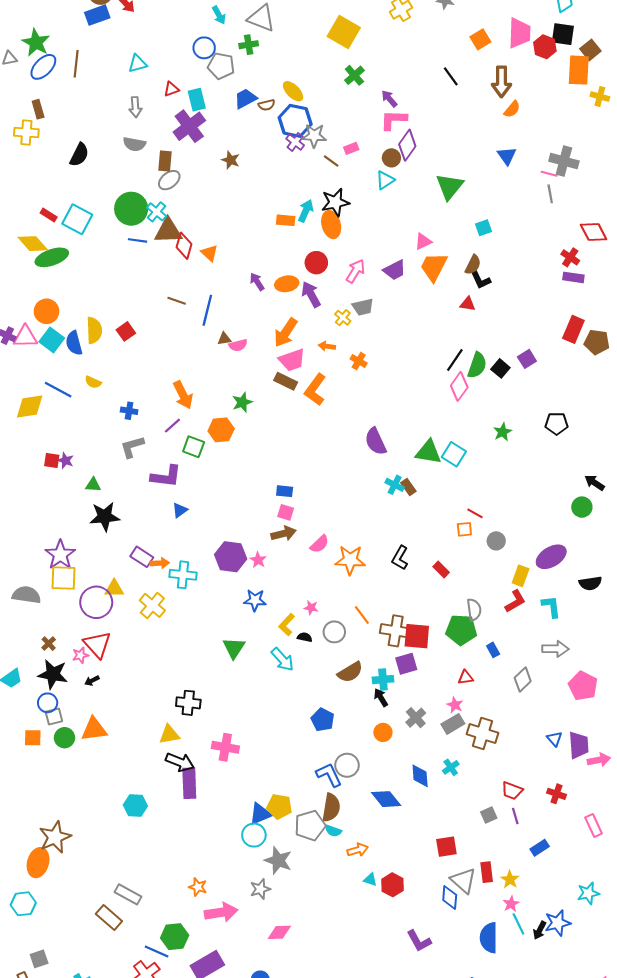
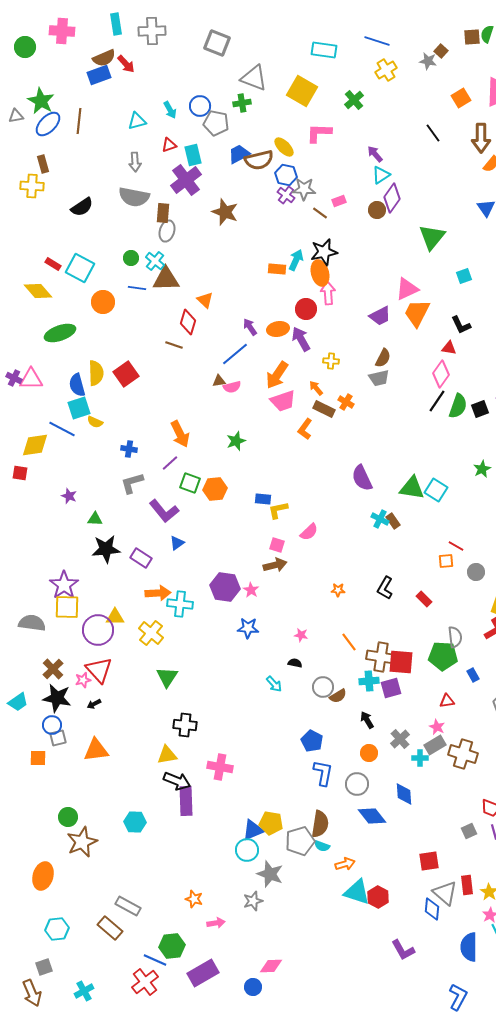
cyan arrow: (219, 15) -> (170, 110), moved
yellow square: (344, 32) -> (302, 91), moved
green cross: (354, 75) -> (354, 100), moved
brown semicircle: (267, 105) -> (259, 160), size x1.8
pink L-shape: (394, 120) -> (319, 133), moved
blue hexagon: (295, 121) -> (286, 175), size x0.7
gray semicircle: (134, 144) -> (134, 197), size x1.4
black semicircle: (79, 155) -> (82, 207), turned 30
brown star: (231, 160) -> (225, 212), size x1.5
gray ellipse: (169, 180) -> (167, 231), turned -35
cyan triangle: (385, 180) -> (381, 175), moved
green circle: (131, 209) -> (131, 258), size x0.5
pink triangle: (423, 241) -> (407, 289), size x1.4
red diamond: (184, 246) -> (188, 322), moved
green ellipse: (52, 257) -> (60, 333), moved
brown semicircle: (473, 265) -> (383, 358), moved
pink arrow: (355, 271) -> (328, 293), moved, turned -35
gray trapezoid: (363, 307) -> (379, 378), moved
blue line: (207, 310) -> (235, 354), moved, turned 36
orange circle: (47, 311) -> (103, 302), moved
yellow cross: (343, 318) -> (331, 361), turned -35
red square: (126, 331) -> (126, 374), size x1.4
cyan square: (52, 340) -> (79, 408), moved, turned 35
orange arrow: (327, 346) -> (316, 388), turned 42
black square: (500, 368) -> (480, 409), turned 30
brown rectangle: (286, 381) -> (324, 409), moved
pink diamond: (459, 386) -> (441, 374), moved
orange L-shape: (315, 390) -> (305, 429), size x0.7
orange hexagon: (221, 430) -> (215, 489), moved
red square: (52, 461) -> (20, 473), moved
purple L-shape: (166, 476) -> (164, 511), turned 44
blue rectangle: (285, 491) -> (263, 499), moved
pink semicircle: (319, 544) -> (309, 532), moved
purple rectangle: (142, 557) -> (141, 558), moved
orange star: (350, 560) -> (338, 590), size x0.5
orange arrow: (160, 563) -> (158, 593), size x1.4
yellow L-shape: (287, 625) -> (278, 510), moved, turned 35
gray circle: (334, 632) -> (323, 687), moved
brown cross: (49, 644) -> (53, 669), size x1.5
green triangle: (234, 648) -> (167, 677), moved
cyan arrow: (282, 659) -> (274, 684), size x0.7
brown semicircle: (350, 672) -> (338, 696), size x0.7
cyan cross: (383, 680) -> (369, 681), moved
green circle: (64, 738) -> (68, 817), moved
gray circle: (347, 765) -> (357, 784), moved
cyan cross: (451, 767) -> (420, 758), moved, turned 35
blue L-shape: (329, 775) -> (323, 773), moved, turned 36
brown star: (55, 837) -> (82, 842), moved
cyan triangle: (370, 880) -> (357, 892), size x2.0
cyan hexagon: (23, 904) -> (57, 929), moved
pink arrow: (221, 912) -> (216, 923), size x0.6
pink diamond: (279, 932) -> (271, 966), moved

